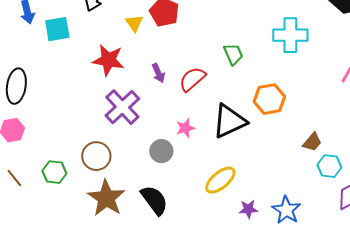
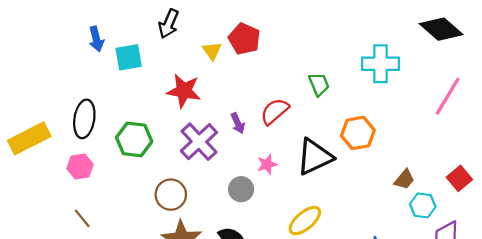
purple arrow: (158, 73) -> (238, 123), moved
green hexagon: (54, 172) -> (134, 139), moved, size x1.4

